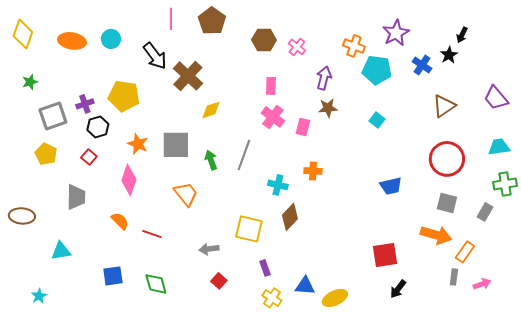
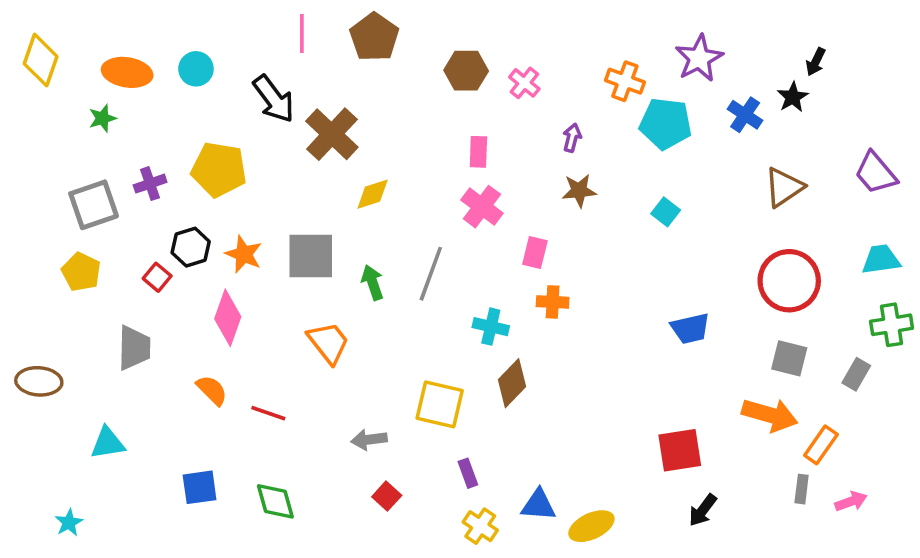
purple arrow: (324, 78) -> (572, 138), size x0.7
green star: (30, 82) -> (102, 118), moved
black hexagon: (98, 127) -> (191, 247), moved
pink rectangle: (303, 127) -> (535, 252), moved

